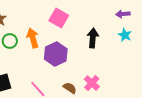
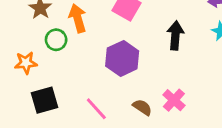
orange arrow: (33, 38) -> (78, 18), moved

